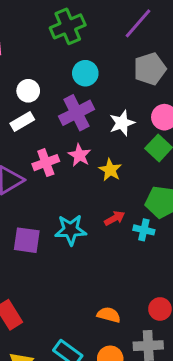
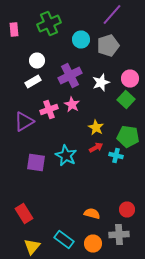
green cross: (68, 26) -> (49, 24), moved
gray pentagon: (150, 69) -> (108, 46), moved
cyan circle: (85, 73) -> (81, 40), moved
yellow star: (110, 170) -> (96, 128), moved
cyan star: (71, 230) -> (66, 156), turned 30

